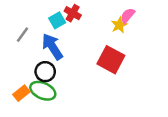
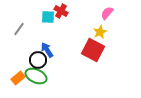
cyan square: (57, 20) -> (48, 17), turned 32
yellow star: (119, 25) -> (100, 32), moved
blue arrow: (52, 47) -> (47, 50), moved, size x0.7

